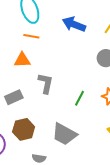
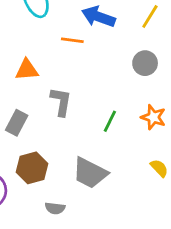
orange line: (31, 36) -> (72, 40), moved
gray rectangle: (14, 97) -> (17, 123), turned -36

